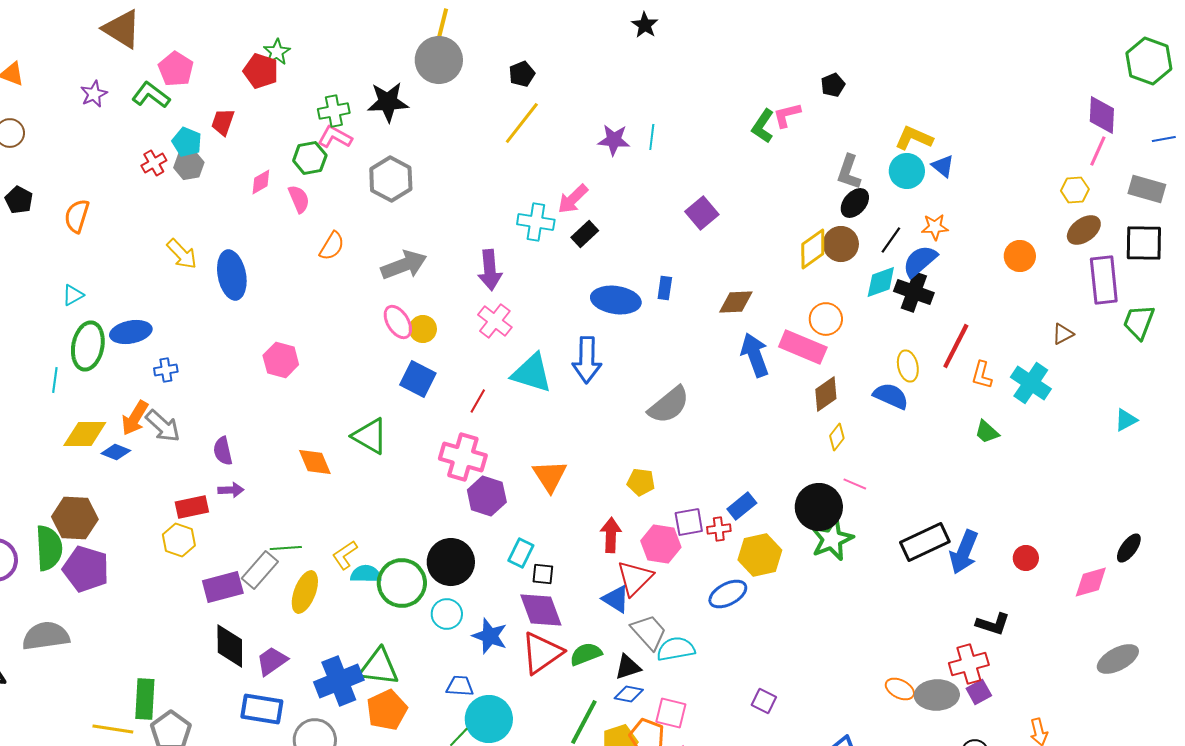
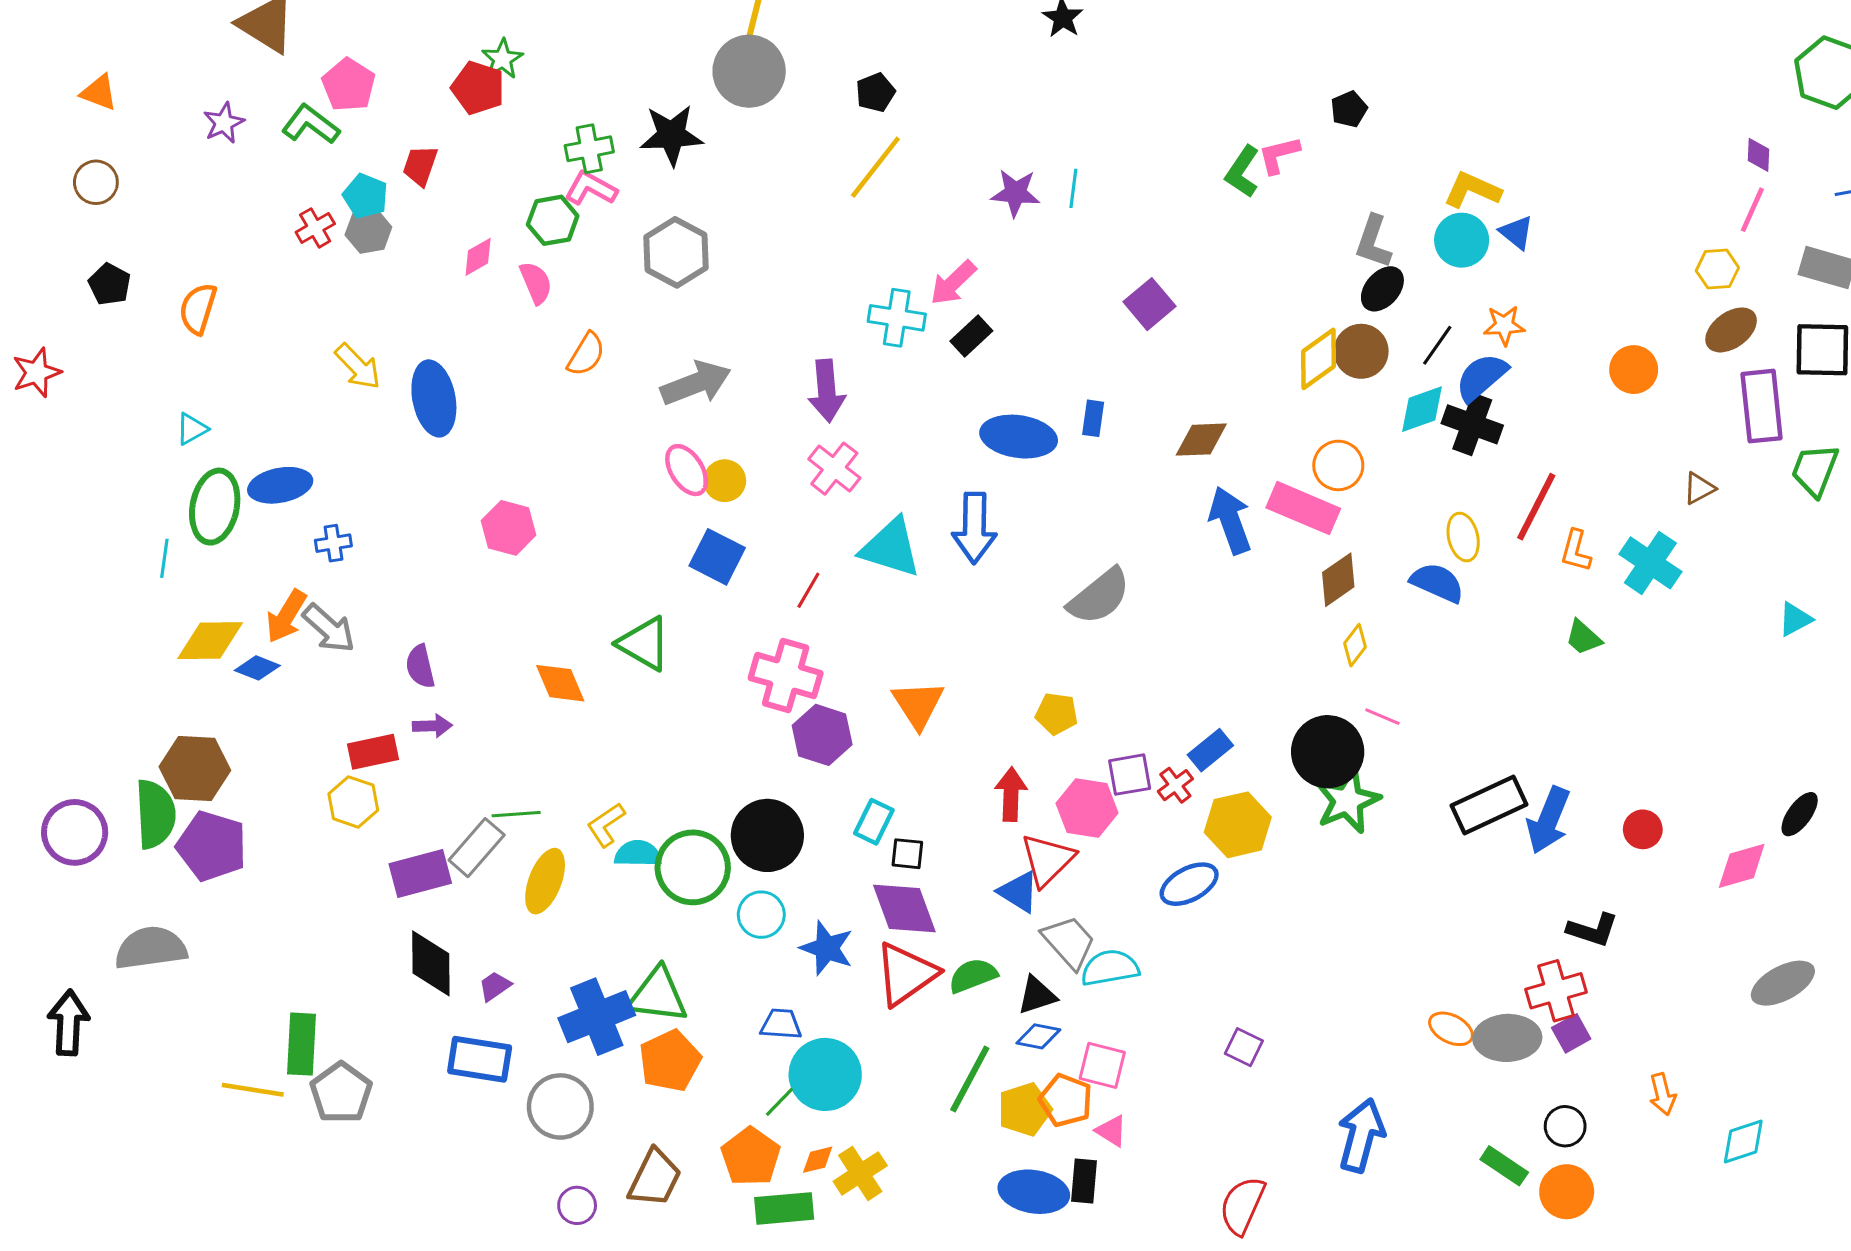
purple diamond: (1102, 115) -> (1758, 155), size x0.6
red cross: (719, 529) -> (1175, 785), turned -30
purple trapezoid: (272, 661) -> (495, 986), size x0.7

